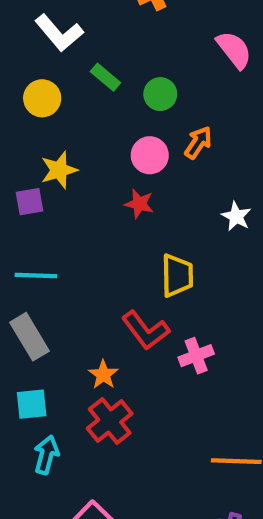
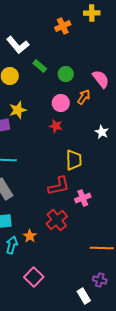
pink semicircle: (234, 50) -> (101, 79), moved
red L-shape: (146, 330) -> (59, 186), turned -65
orange star: (103, 375) -> (30, 236), moved
red cross: (110, 421) -> (57, 220), moved

